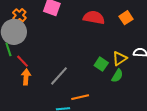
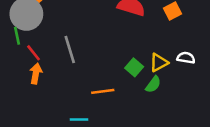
gray line: (59, 76) -> (70, 50), moved, turned -65
orange line: (80, 97) -> (103, 91), moved

